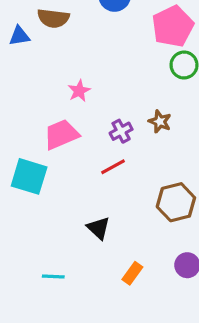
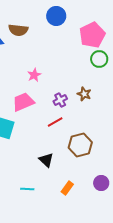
brown hexagon: (176, 202) -> (80, 145), moved
cyan line: (53, 276) -> (27, 189), moved

